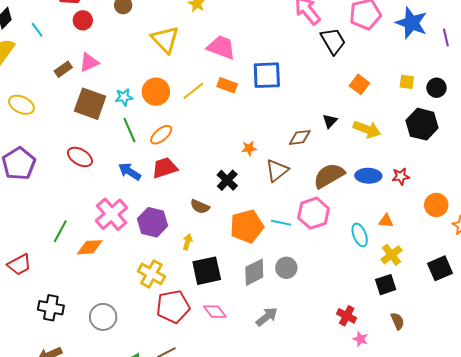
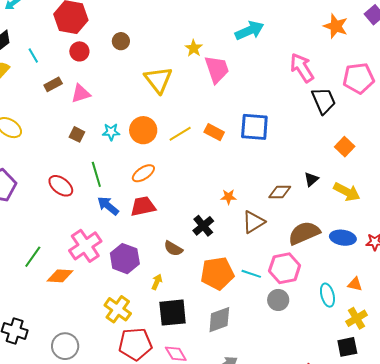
pink trapezoid: (221, 47) -> (217, 69), moved, turned 44
brown rectangle: (63, 69) -> (53, 84), moved
brown square: (90, 104) -> (77, 134), size x0.5
green line: (129, 130) -> (96, 174), moved
gray circle: (286, 268) -> (278, 300), moved

